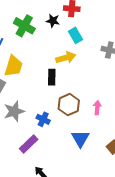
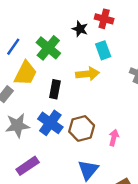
green cross: (24, 26) -> (48, 48), moved
black rectangle: (52, 77) -> (55, 89), moved
blue cross: (43, 119) -> (50, 123), moved, size x1.5

